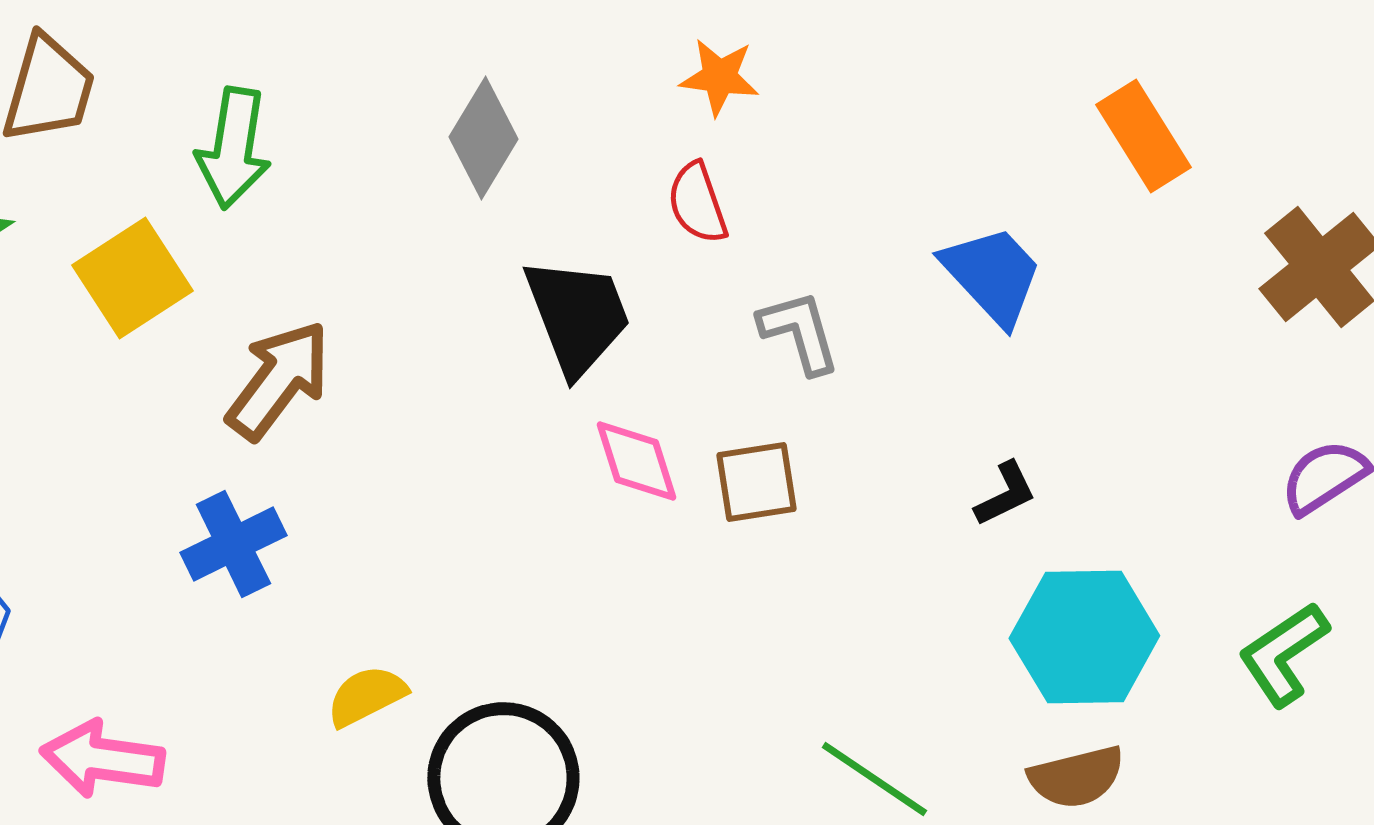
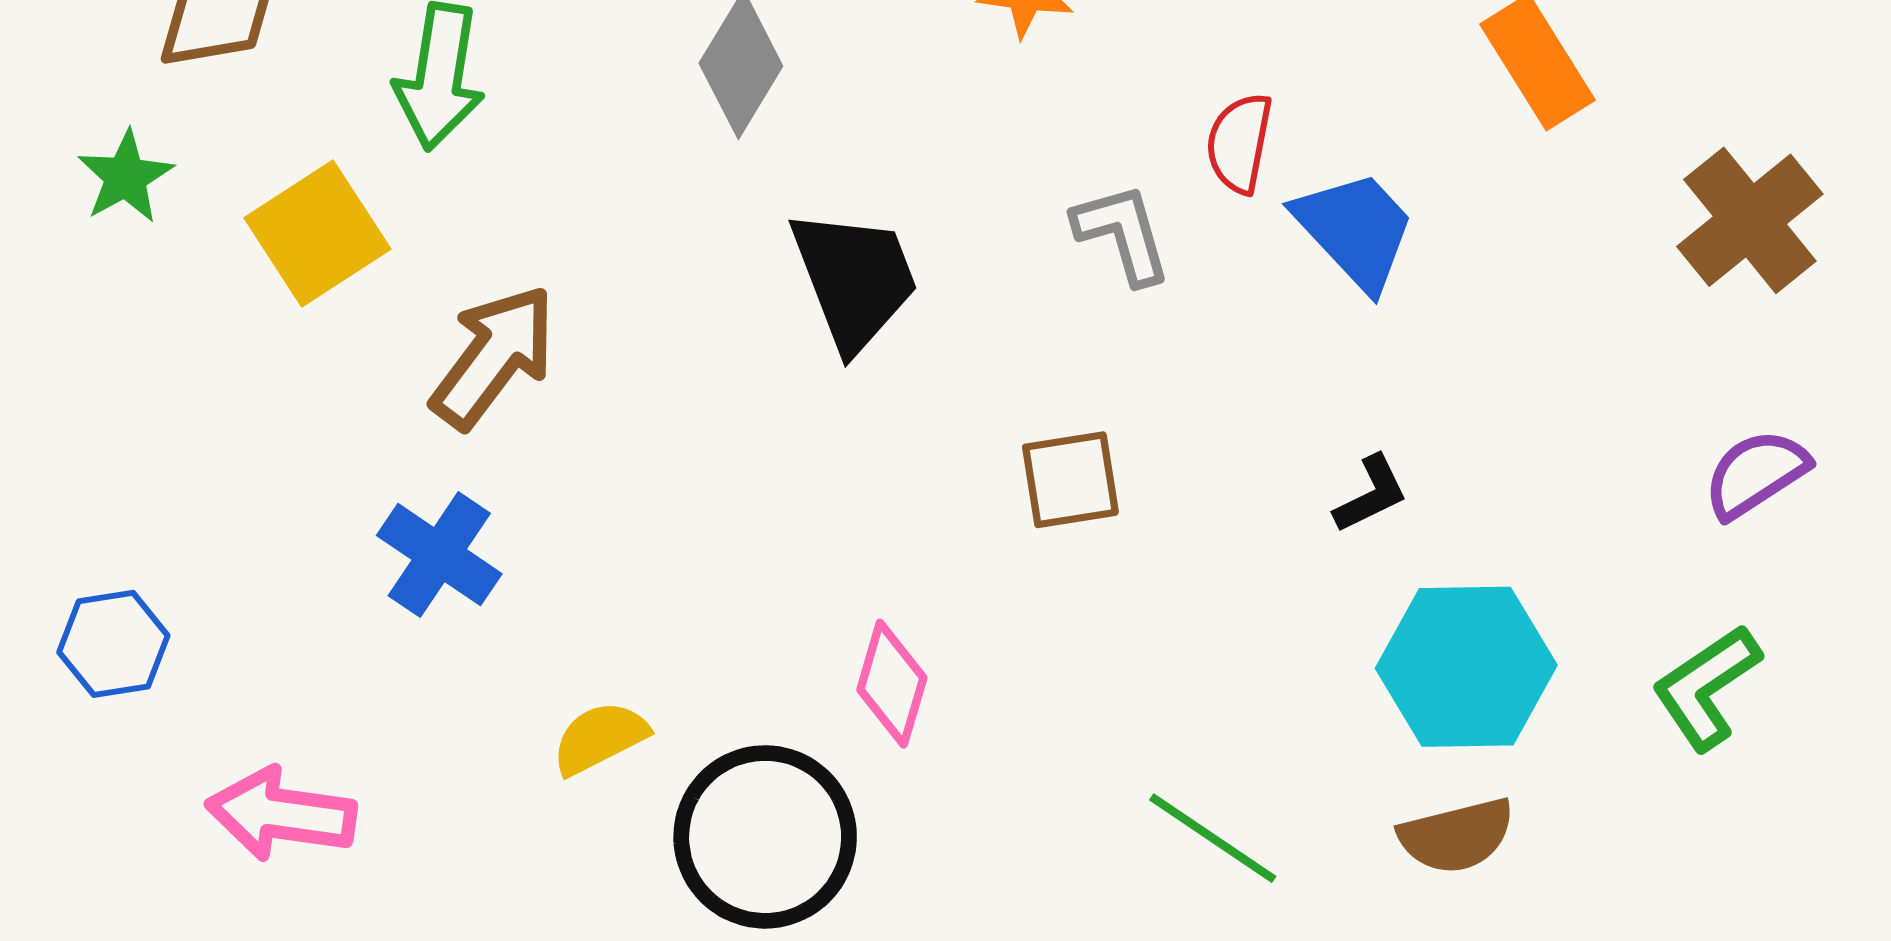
red semicircle: (697, 203) -> (1239, 143), moved, turned 30
gray L-shape: (799, 332) -> (1122, 234), moved
pink diamond: (636, 461) -> (892, 684), moved, turned 34
blue cross: (233, 544) -> (439, 555), turned -30

